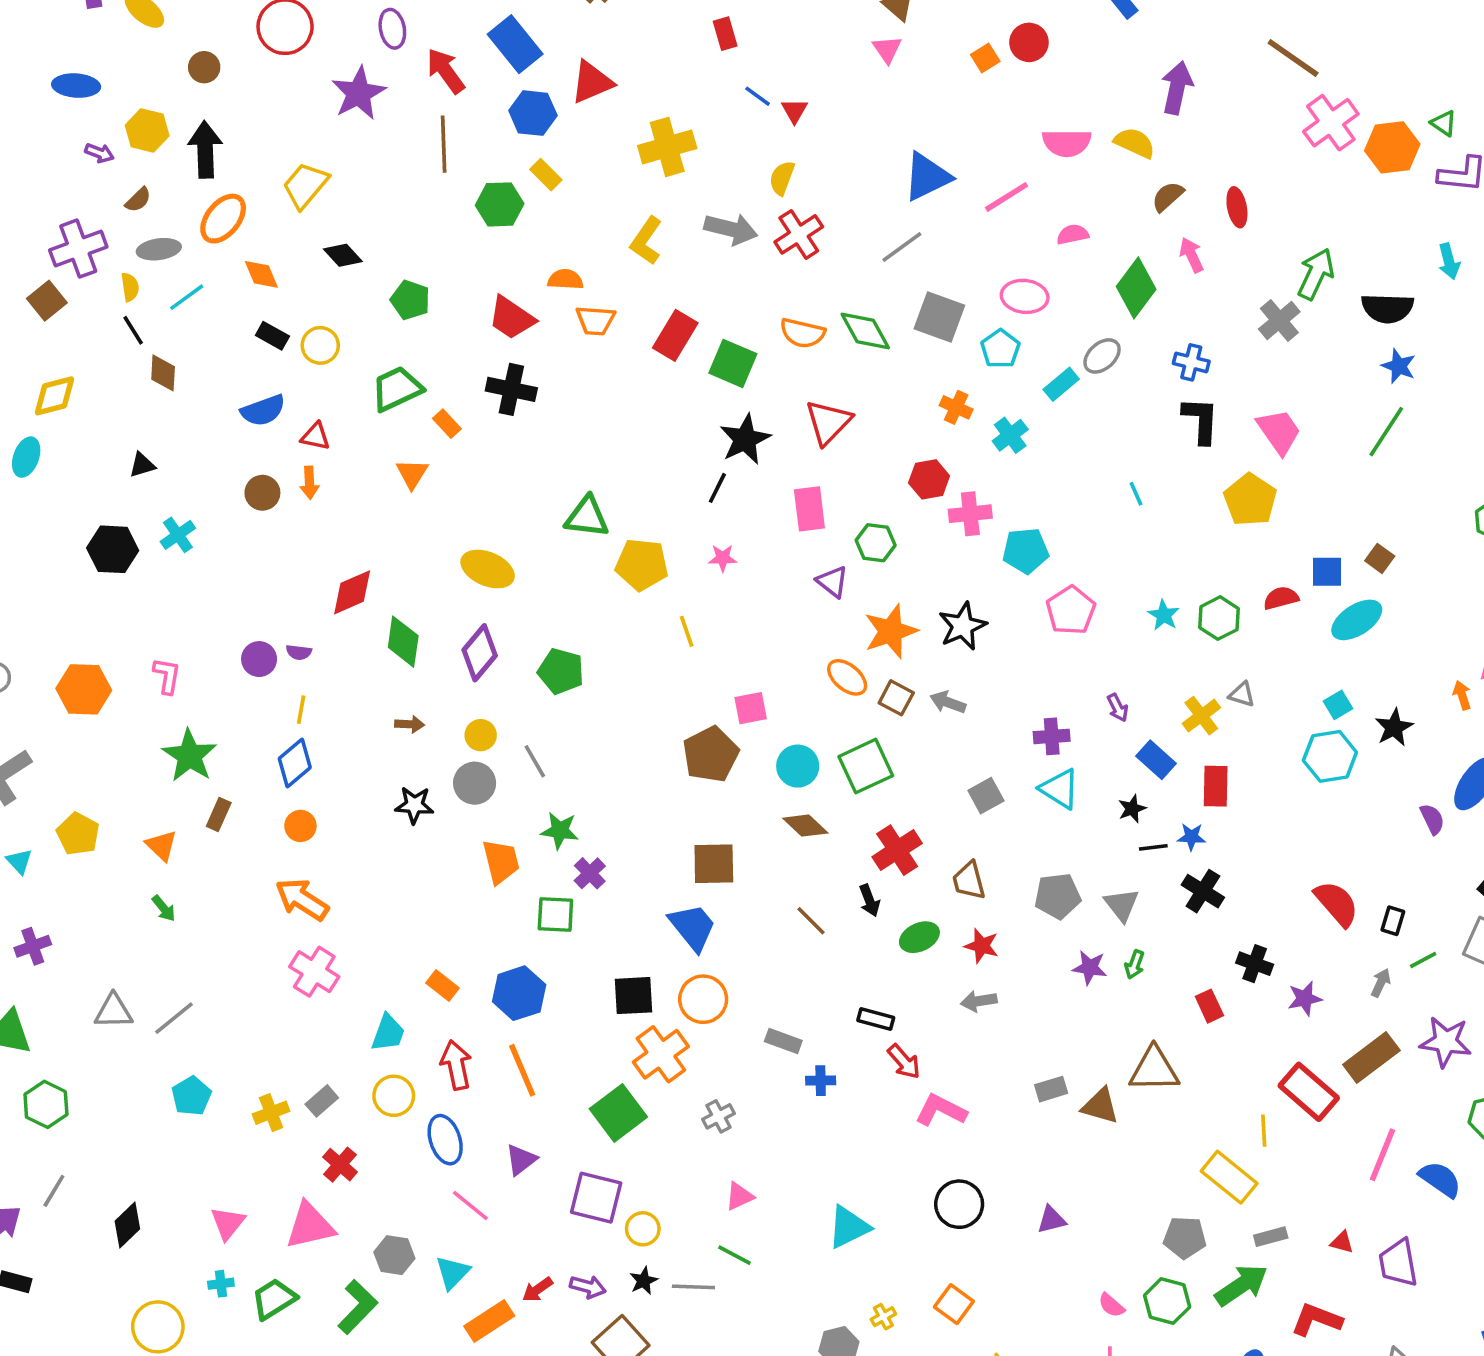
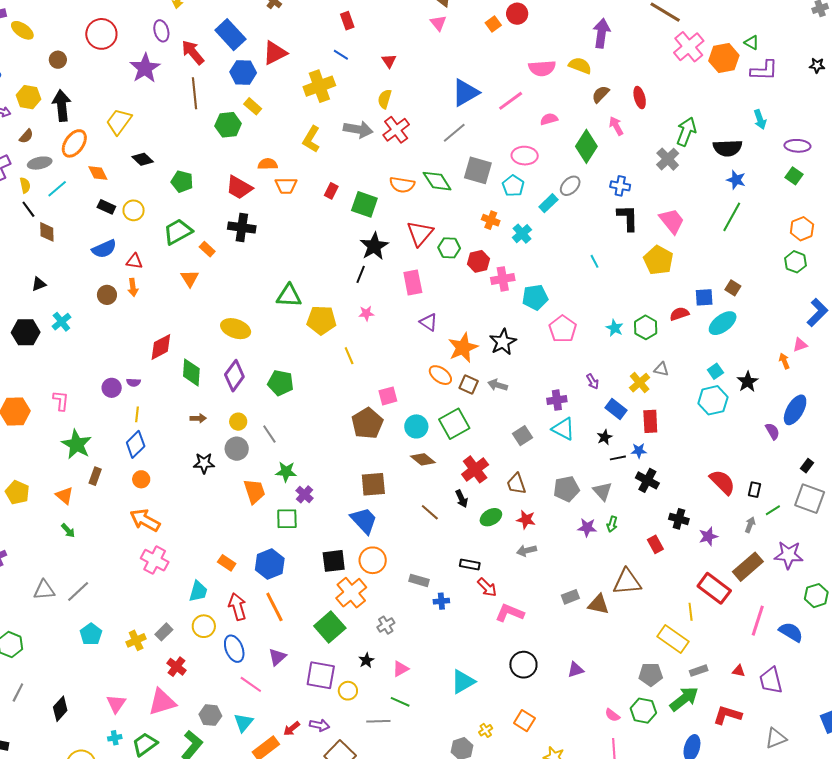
blue line: (758, 96) -> (341, 55), moved
red rectangle: (675, 335) -> (331, 191), size x0.6
green hexagon: (876, 543) -> (449, 248), moved
black star: (644, 1281) -> (366, 660), moved

